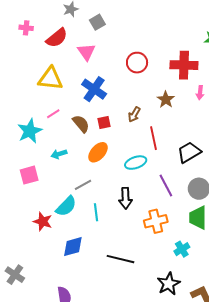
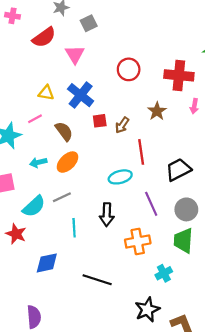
pink cross: (26, 28) -> (12, 16), moved
yellow triangle: (50, 79) -> (46, 93), moved, size x0.6
red square: (104, 122) -> (100, 121), moved
orange ellipse: (98, 152) -> (67, 162), moved
cyan semicircle: (66, 206) -> (34, 206), moved

